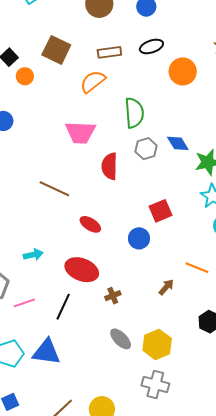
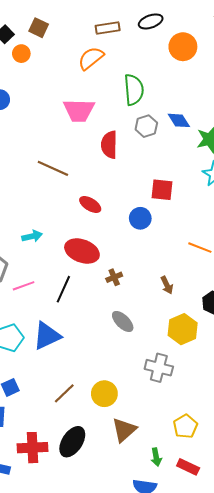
brown square: (56, 50) -> (39, 28), moved, size x0.7
red square: (161, 211) -> (162, 190), turned 30
brown arrow: (166, 287) -> (167, 285), moved, turned 114
yellow hexagon: (157, 344) -> (183, 329), moved
blue triangle: (46, 352) -> (47, 336), turned -32

